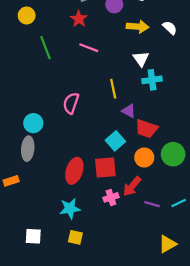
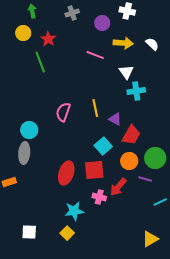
red star: (79, 19) -> (48, 39), moved
pink line: (89, 48) -> (95, 55), moved
yellow line: (113, 89) -> (95, 108), moved
red trapezoid: (146, 129) -> (131, 135), turned -80
pink cross: (111, 197) -> (99, 197), turned 32
purple line: (152, 204) -> (145, 179), moved
cyan star: (70, 209) -> (74, 211), moved
yellow square: (75, 237) -> (67, 233), turned 32

